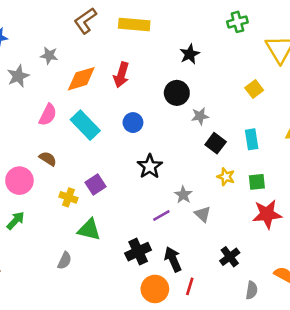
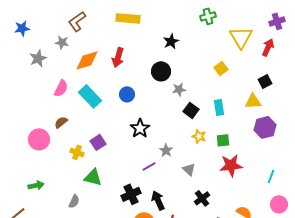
brown L-shape: (85, 21) -> (77, 21), moved
brown semicircle: (48, 159) -> (61, 122), turned -72
gray triangle: (203, 214) -> (189, 169), moved
green arrow: (16, 221) -> (36, 185), moved, turned 35

